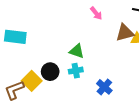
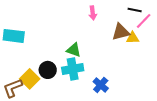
pink arrow: (96, 13) -> (93, 13), turned 32
cyan cross: (76, 71) -> (73, 69), size x1.5

